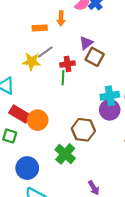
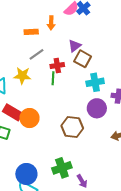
yellow star: (32, 62) -> (22, 76), moved
cyan cross: (110, 96) -> (95, 82), moved
green cross: (65, 154) -> (62, 168), moved, turned 30
blue circle: (27, 168) -> (26, 174), moved

